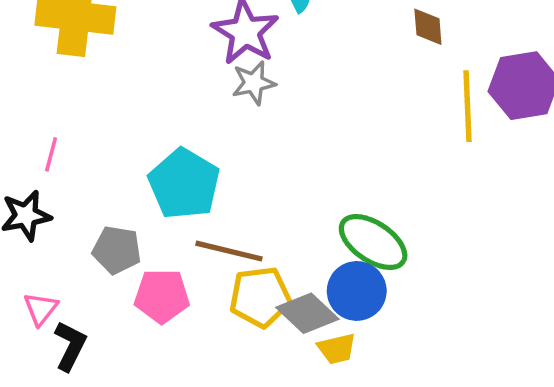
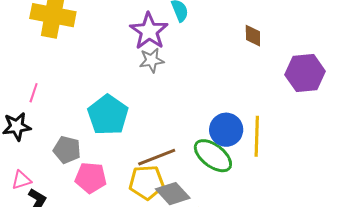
yellow line: (467, 106) -> (257, 136), moved
brown line: (229, 251) -> (157, 157), moved, turned -39
blue circle: (357, 291) -> (226, 130), moved
pink triangle: (41, 309) -> (21, 180), turned 30

